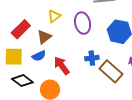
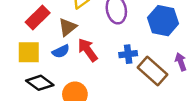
red arrow: (62, 66) -> (88, 50), moved

